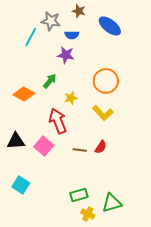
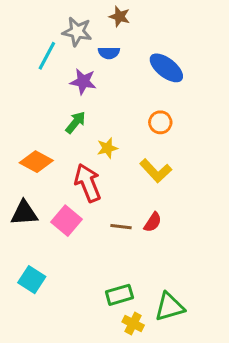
blue ellipse: (110, 26) -> (166, 68), moved
purple star: (66, 55) -> (83, 82), moved
orange circle: (106, 81) -> (160, 122), size x0.6
orange diamond: (24, 94) -> (36, 162), moved

